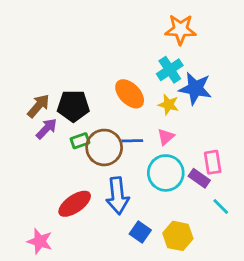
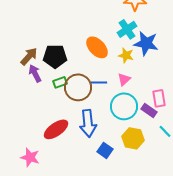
purple arrow: (46, 129) -> (35, 73), turned -72
yellow hexagon: (178, 236) -> (133, 138), moved

